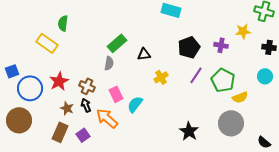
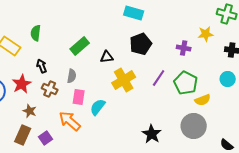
green semicircle: (63, 23) -> (36, 33), moved
black pentagon: (189, 47) -> (141, 44), moved
gray semicircle: (109, 63) -> (72, 76), moved
yellow cross: (161, 77) -> (124, 80), size x1.6
pink rectangle: (116, 94) -> (79, 97), turned 35
black arrow: (86, 105) -> (42, 66), moved

